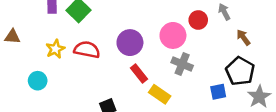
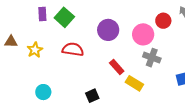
purple circle: (130, 43) -> (108, 30), moved
yellow star: (55, 49) -> (35, 50), moved
cyan circle: (38, 81) -> (43, 92), moved

